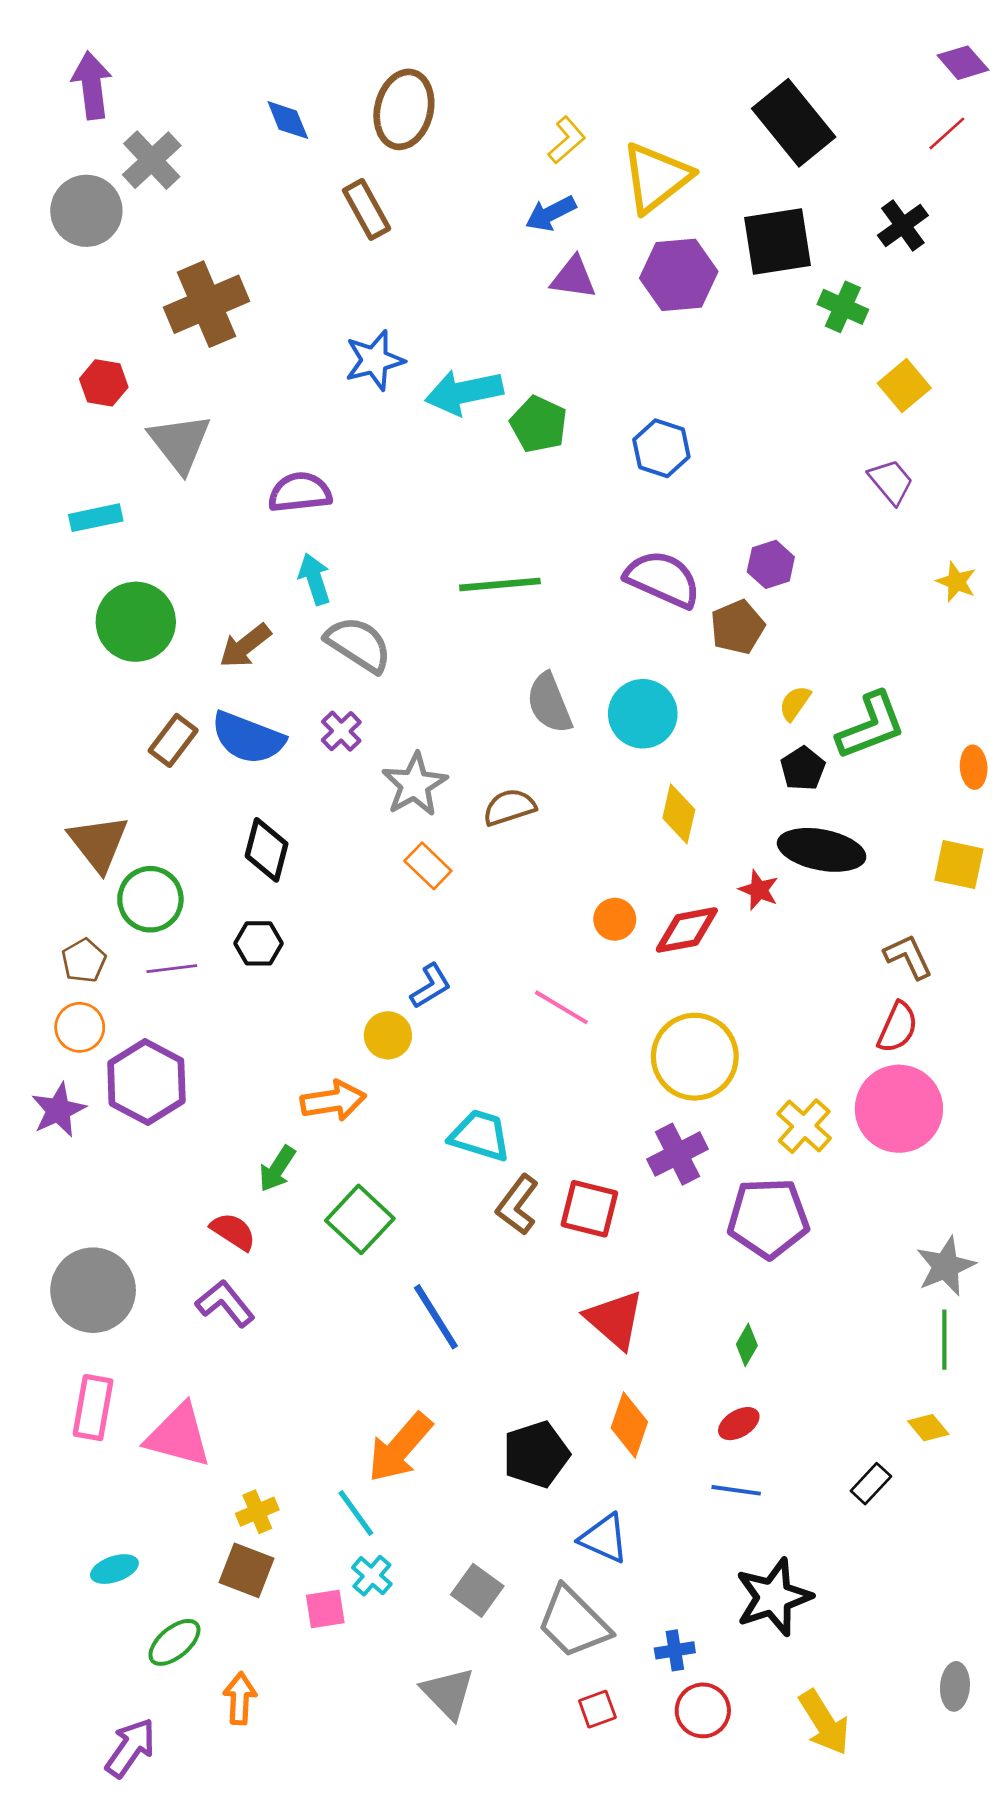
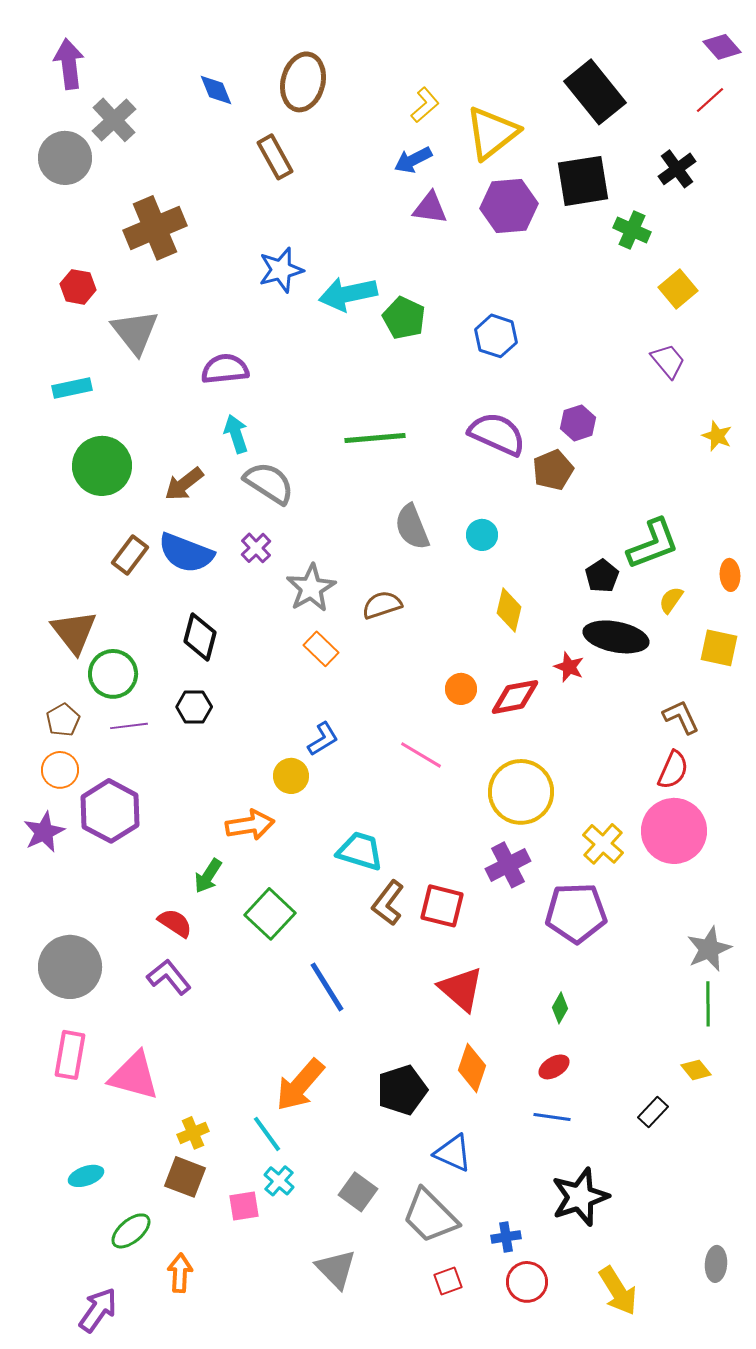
yellow semicircle: (795, 703) -> (671, 600), moved
cyan circle: (643, 714) -> (482, 535), size x0.6

